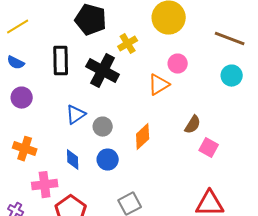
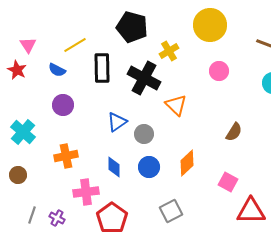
yellow line: (18, 27) -> (75, 45), moved
orange triangle: (159, 85) -> (176, 105), moved, turned -45
orange diamond: (143, 137) -> (187, 163), moved
pink square: (209, 148) -> (228, 182), moved
orange cross: (25, 149) -> (66, 156), turned -30

